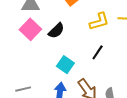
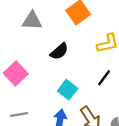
pink square: (30, 29) -> (16, 74), moved

